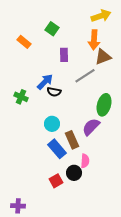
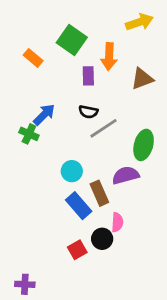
green square: (52, 29) -> (72, 40), size x1.5
orange arrow: (94, 40) -> (109, 57), moved
gray line: (85, 76) -> (104, 128), moved
blue arrow: (45, 82) -> (44, 115), moved
black semicircle: (54, 92) -> (88, 112), moved
purple semicircle: (91, 127) -> (126, 175), turned 30

